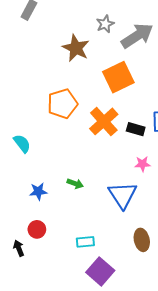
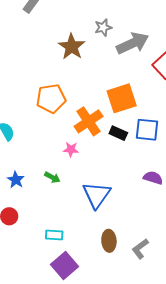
orange square: (118, 77) -> (122, 98), moved
pink star: (142, 164) -> (71, 149), moved
blue star: (38, 191) -> (16, 180), turned 30

